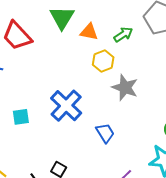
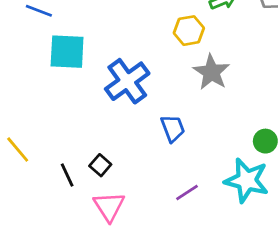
cyan square: (21, 117) -> (67, 52), moved, size x1.6

